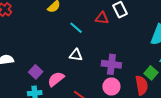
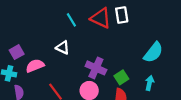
red triangle: (102, 18) -> (101, 18), size x1.5
green square: (151, 73) -> (121, 77), moved

